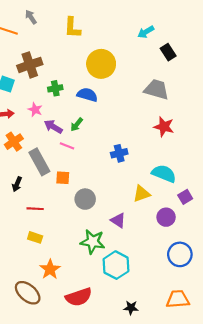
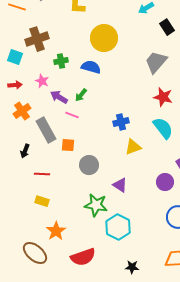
gray trapezoid: (156, 89) -> (156, 62), turned -65
cyan semicircle: (164, 174) -> (163, 128), moved, turned 30
yellow triangle: (142, 194) -> (133, 147), moved

